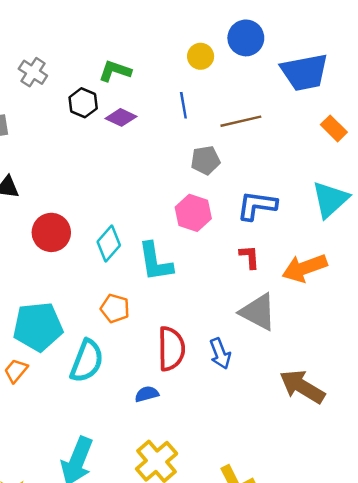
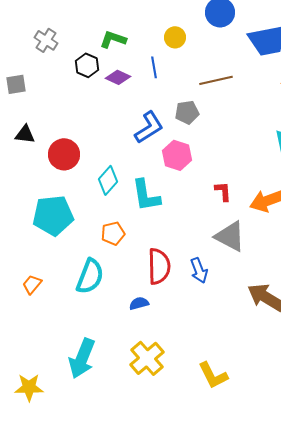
yellow circle: (201, 56) -> (175, 37), moved
blue line: (183, 105) -> (154, 67), moved
blue L-shape: (257, 206) -> (149, 127), moved, turned 140
red circle: (51, 232) -> (64, 154), moved
orange pentagon: (115, 308) -> (113, 233), turned -30
cyan pentagon: (38, 327) -> (53, 215), moved

